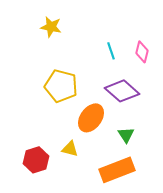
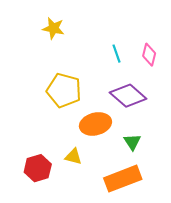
orange ellipse: (91, 118) -> (95, 124), turned 40

